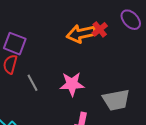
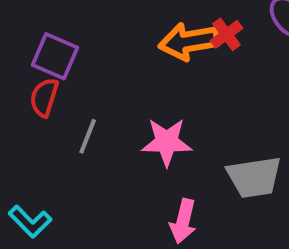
gray line: (33, 83) -> (88, 136), turned 48

